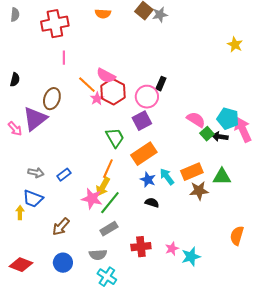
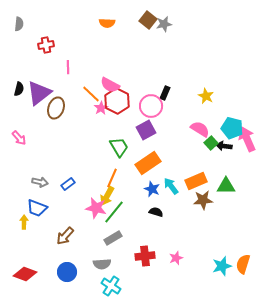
red cross: (55, 24) -> (46, 45), moved, size x0.6
yellow star: (235, 45) -> (206, 96), moved
purple triangle: (35, 119) -> (39, 93), moved
orange semicircle: (237, 236) -> (243, 264), moved
cyan star: (191, 257) -> (222, 266), moved

